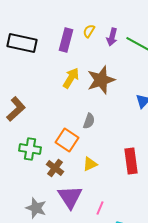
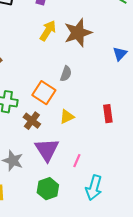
red rectangle: (131, 161) -> (108, 114), size x0.7

